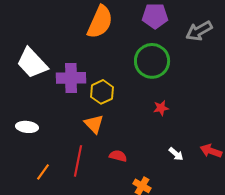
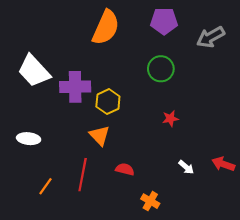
green circle: (152, 61) -> (161, 69), size x0.7

